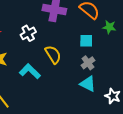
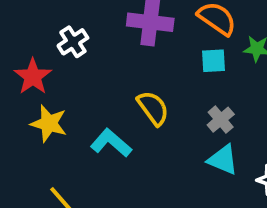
white cross: (28, 33) -> (73, 42), moved
cyan square: (86, 41) -> (214, 61), moved

